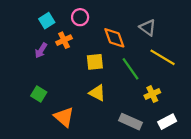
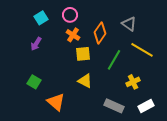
orange diamond: (114, 38) -> (100, 33), turned 55
orange cross: (64, 40) -> (73, 35), moved, turned -32
green line: (130, 69) -> (114, 60), turned 65

